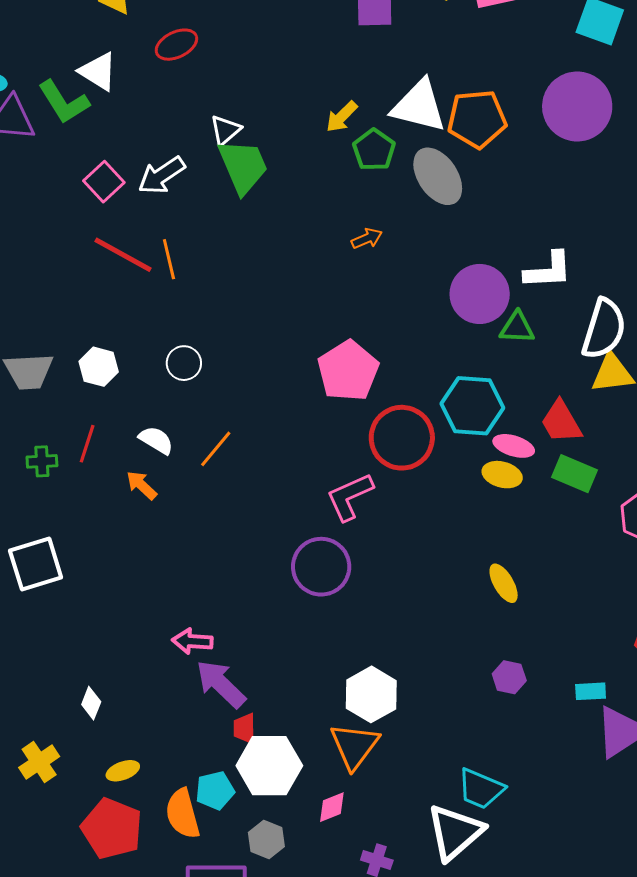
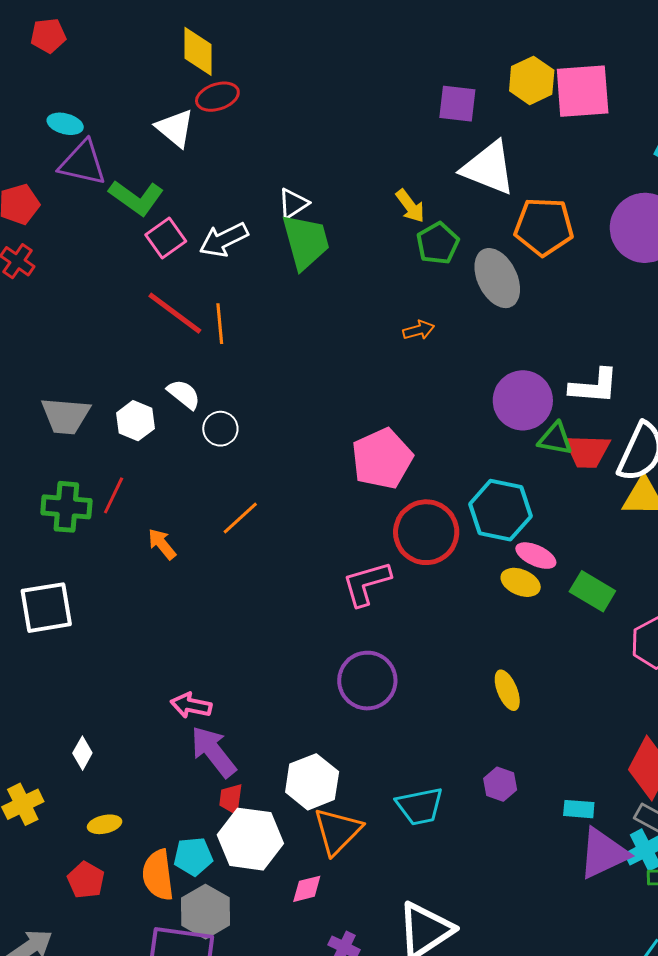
red ellipse: (176, 45) -> (217, 97), moved
green L-shape: (64, 102) -> (136, 198), moved, turned -30
white triangle: (419, 106) -> (489, 168), moved
yellow arrow: (342, 117) -> (410, 206), turned -90
red trapezoid: (561, 422) -> (587, 451), moved, turned -66
white semicircle: (156, 440) -> (184, 394), moved
green cross: (42, 461) -> (66, 507), size x1.6
purple circle: (321, 567) -> (367, 681), moved
white hexagon: (371, 694) -> (312, 782), moved
cyan trapezoid: (481, 789) -> (420, 806), moved, turned -42
red pentagon: (112, 829) -> (86, 880), size x0.6
gray hexagon: (266, 840) -> (206, 912), moved, size x1.4

